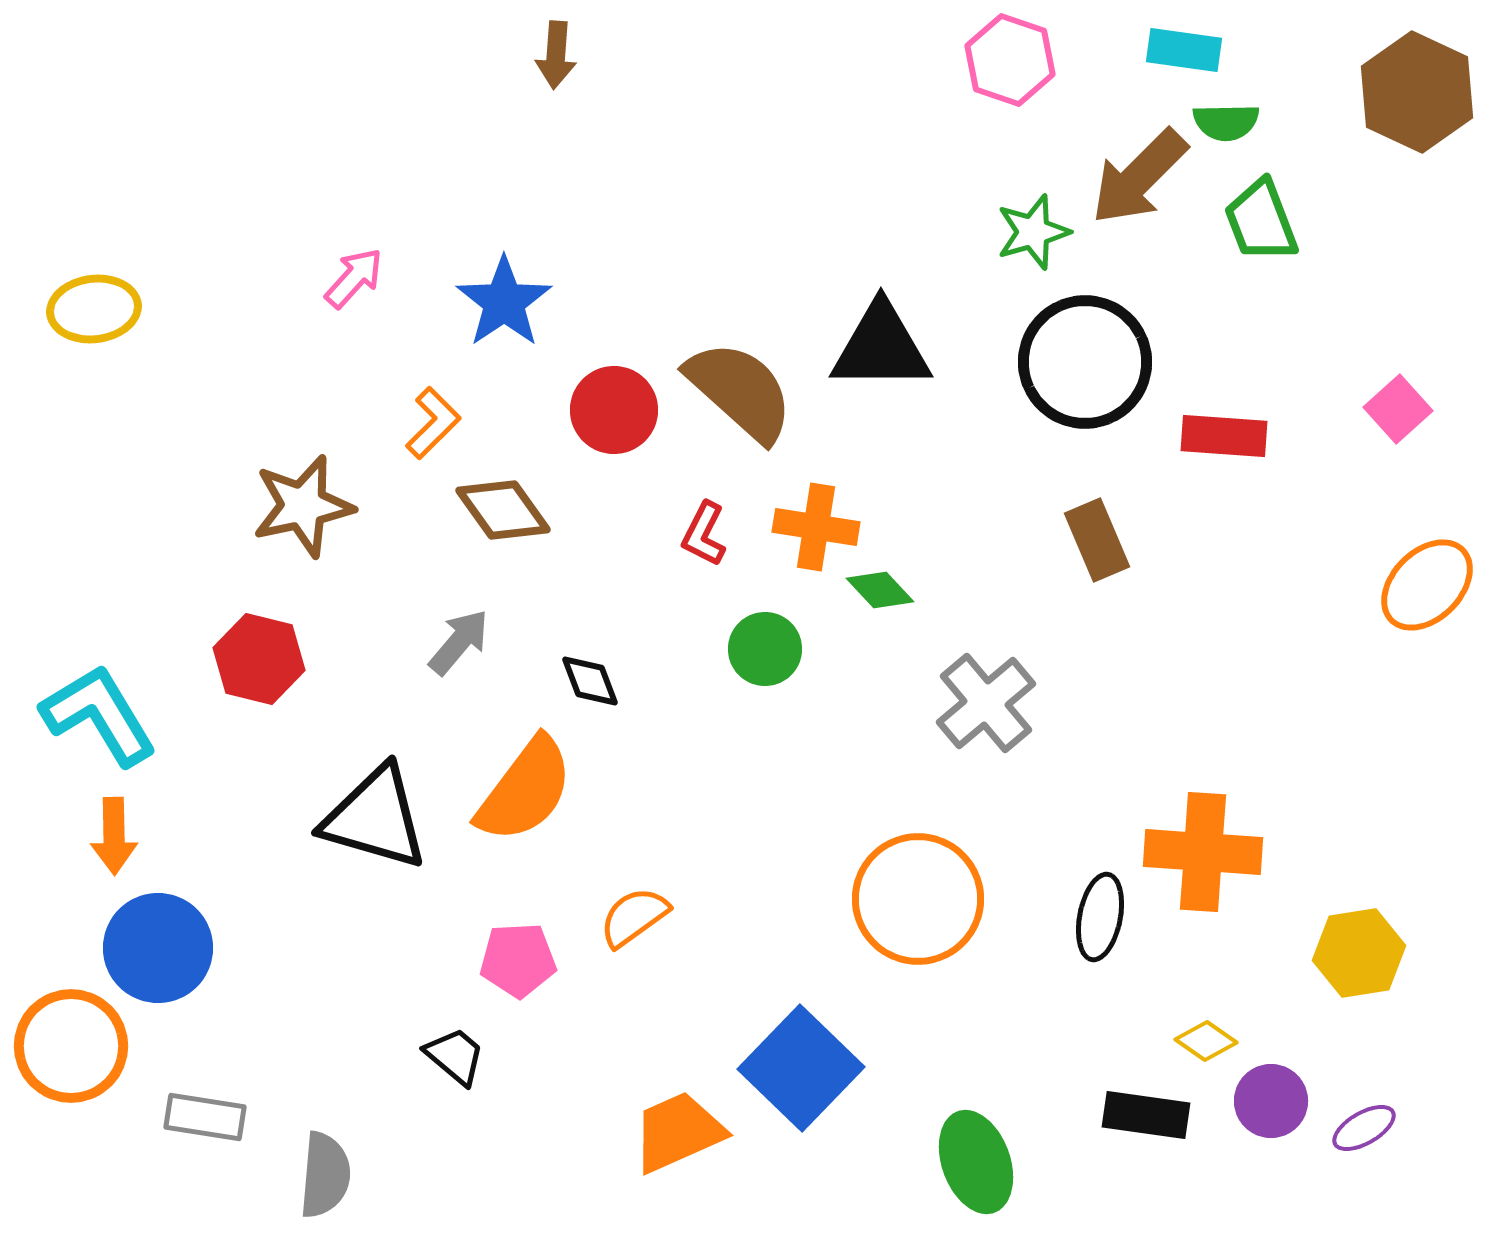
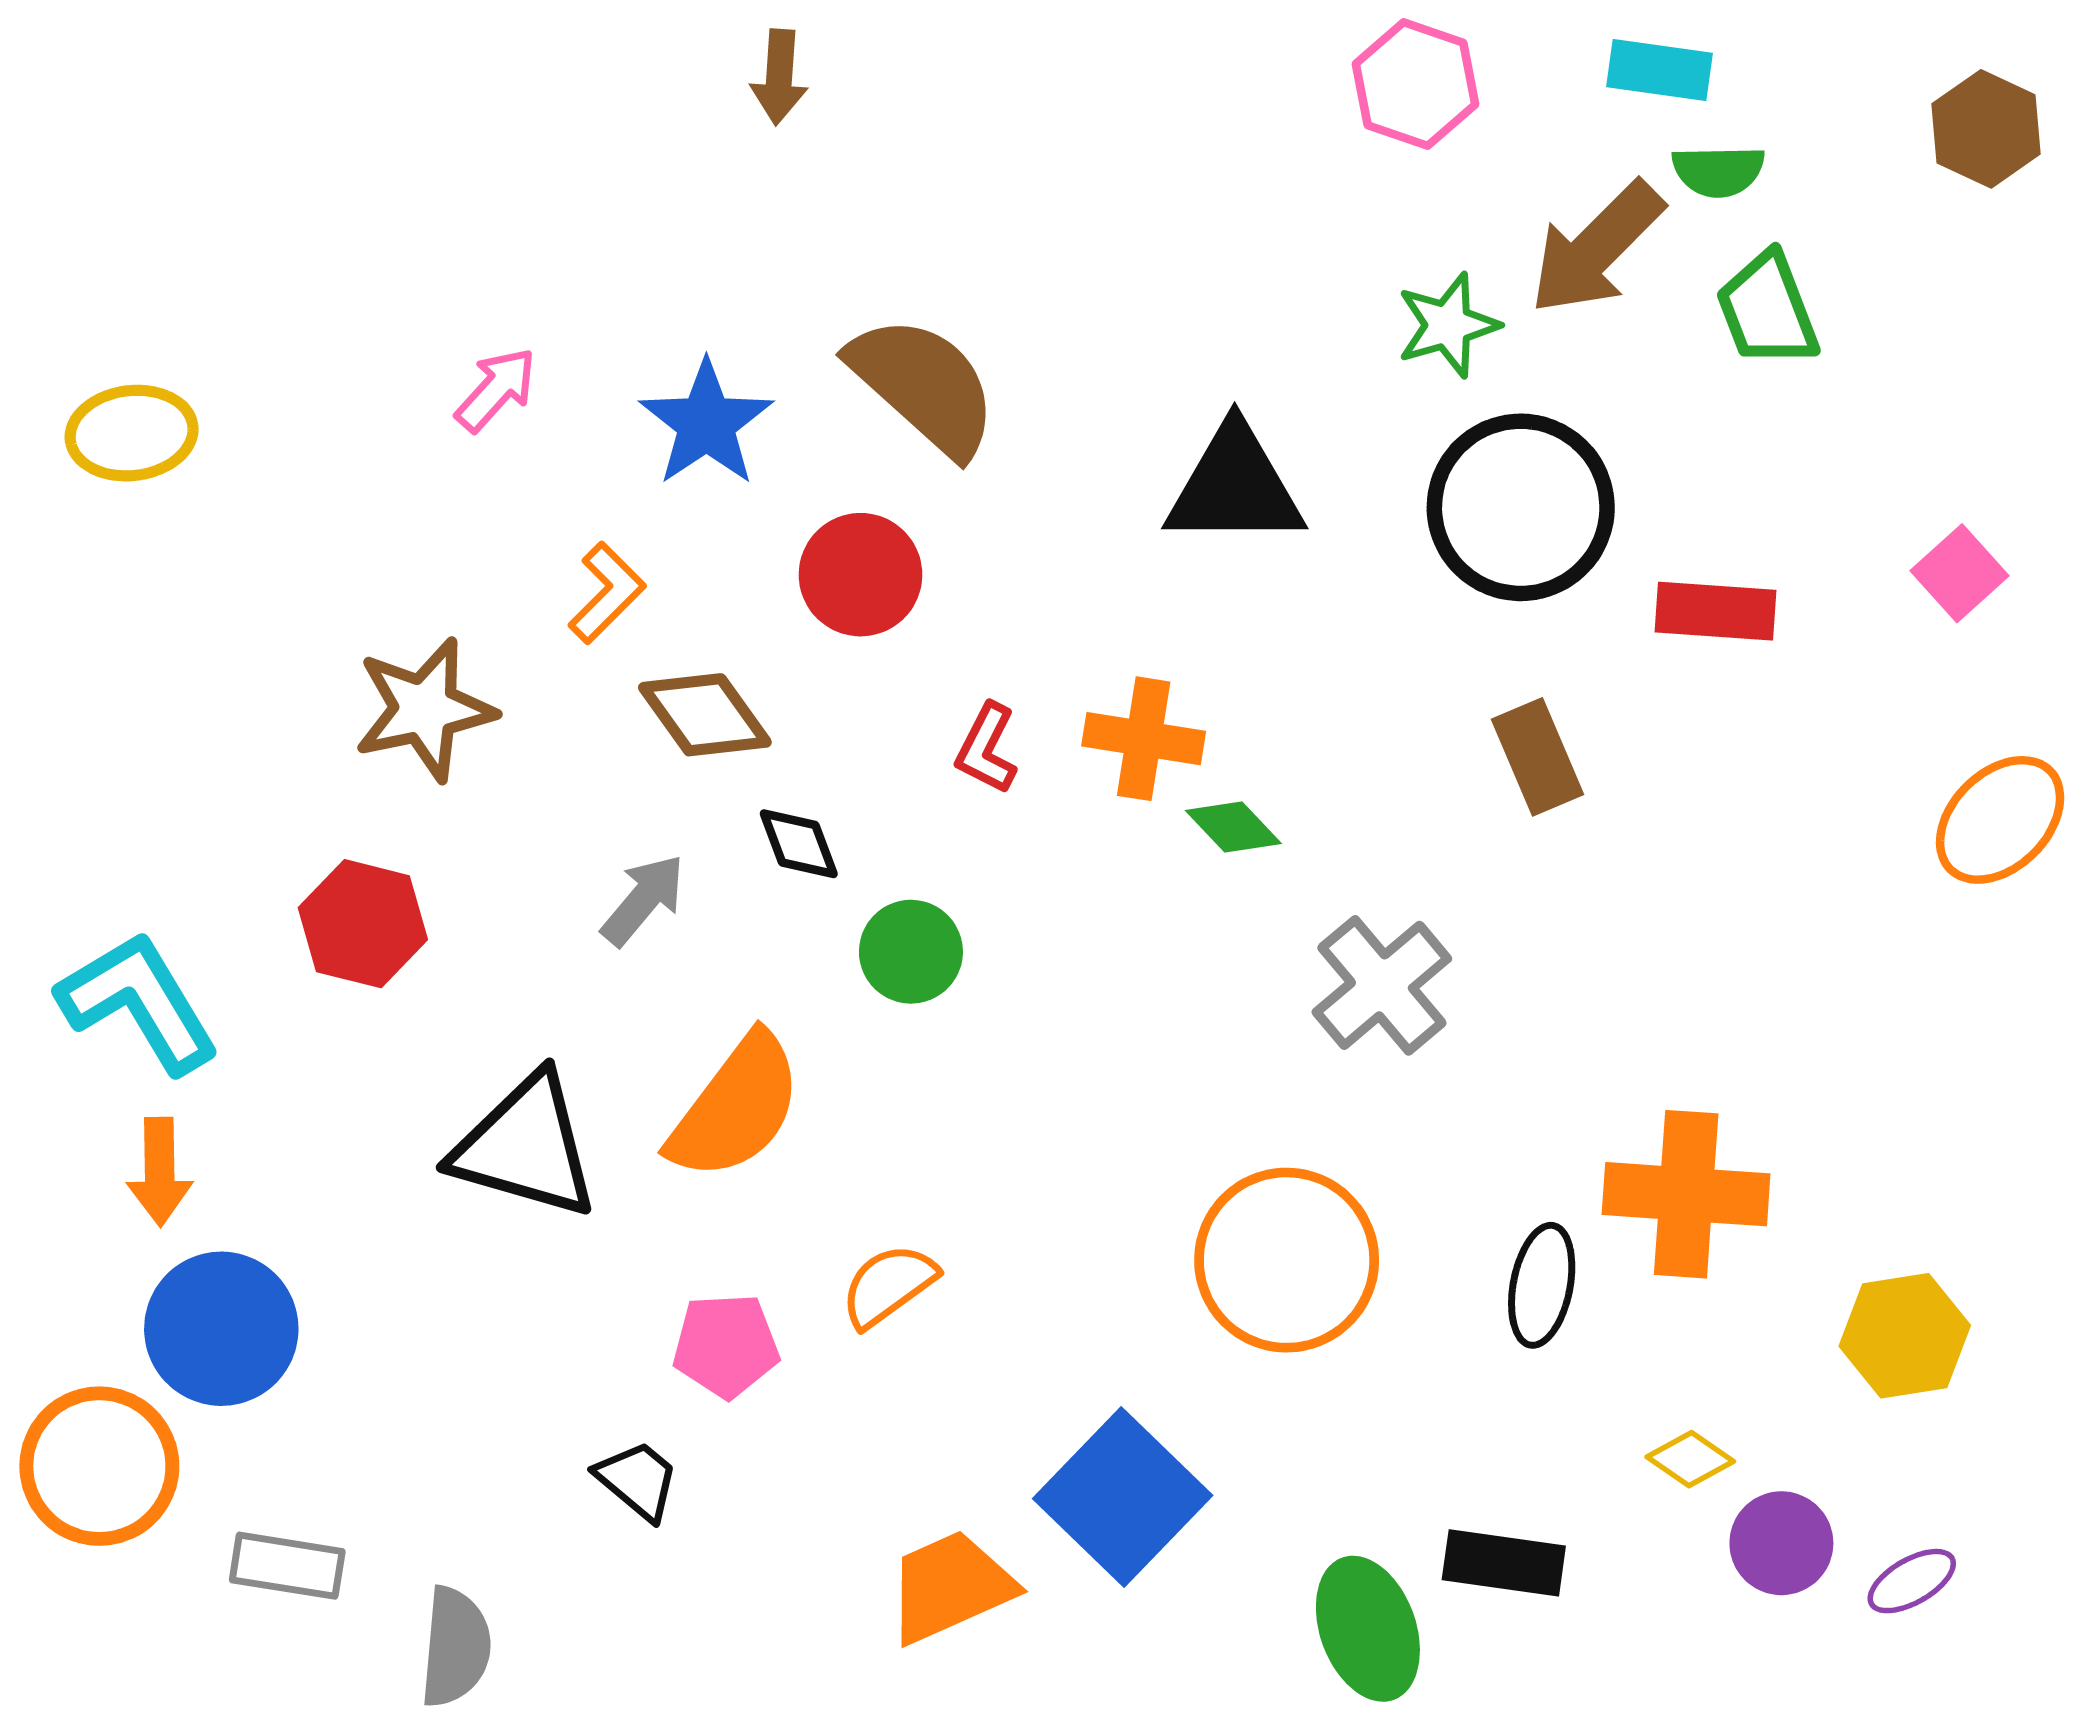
brown hexagon: (1417, 92) -> (1986, 129), size x0.7
brown semicircle: (740, 391) -> (924, 385), moved
green circle: (765, 649) -> (911, 952), moved
black diamond: (590, 681) -> (799, 844), moved
black rectangle: (1146, 1115) -> (1504, 1563), moved

